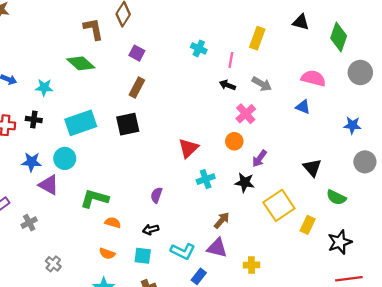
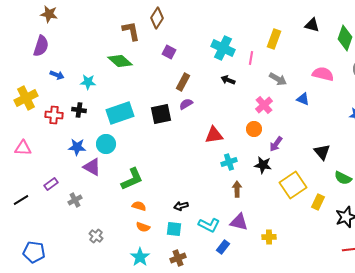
cyan cross: (199, 48) -> (223, 48), size x1.6
black arrow: (227, 85) -> (228, 80), moved
brown rectangle: (137, 87) -> (183, 82), moved
blue triangle: (303, 107) -> (303, 99), moved
red triangle: (188, 148) -> (214, 135), turned 36
purple semicircle: (156, 195) -> (186, 104), moved, turned 40
green L-shape: (95, 199) -> (132, 179), turned 140
brown arrow: (222, 220) -> (237, 189), moved, turned -42
orange semicircle: (113, 223) -> (139, 206), moved

